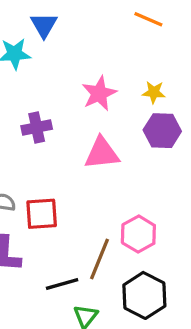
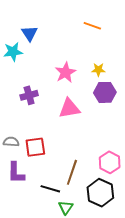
pink hexagon: (138, 234) -> (110, 162), moved
black line: (62, 284) -> (50, 189), turned 36

